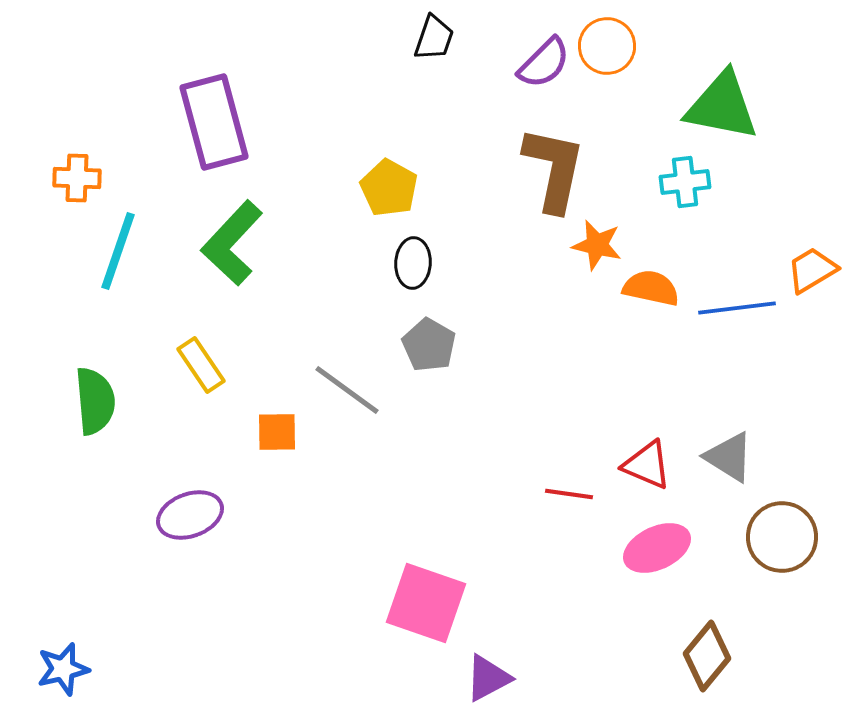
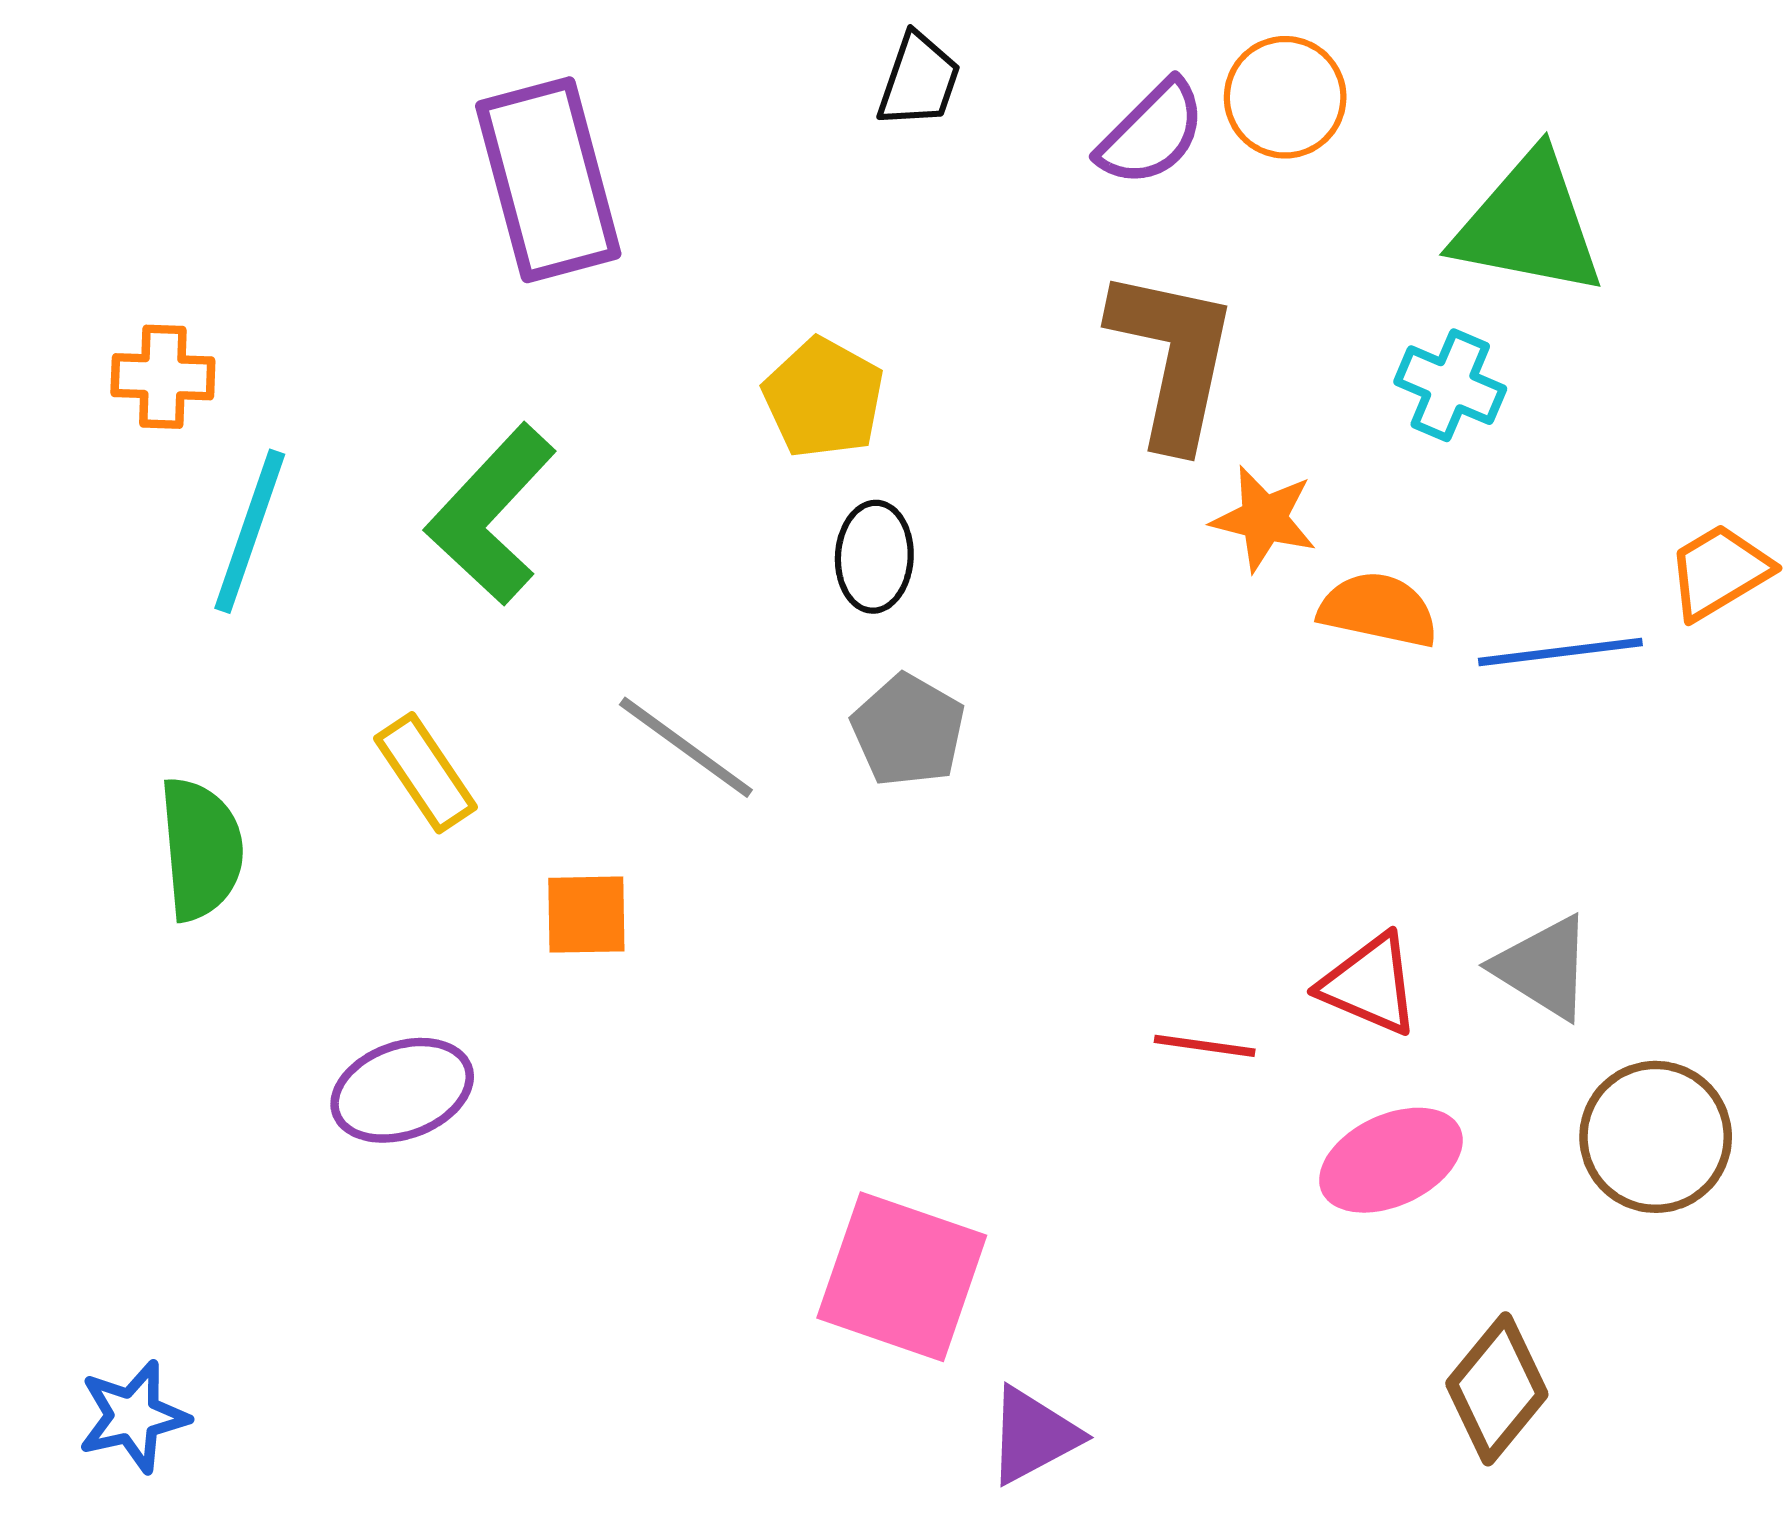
purple rectangle: (214, 122) -> (548, 180), moved
cyan cross: (685, 182) -> (1450, 385), turned 30
gray line: (347, 390) -> (686, 747), moved

